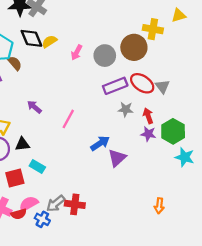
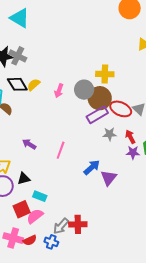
yellow cross: (153, 29) -> (105, 74), moved
brown circle: (134, 47) -> (100, 98), moved
pink semicircle: (29, 204) -> (35, 216), moved

